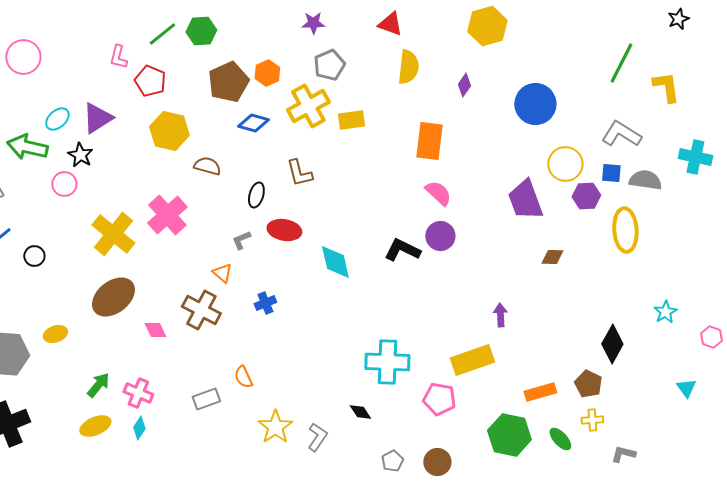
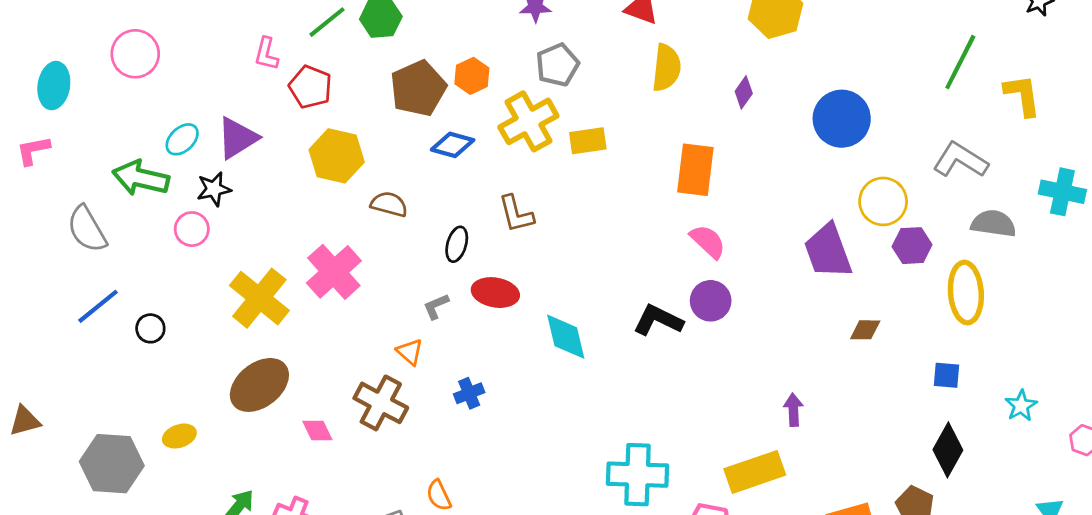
black star: (80, 155) -> (214, 189), turned 30
blue square: (611, 173) -> (947, 375), moved

